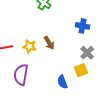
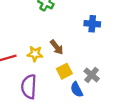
gray cross: (87, 53) -> (92, 75), moved
yellow square: (81, 70) -> (64, 71), moved

